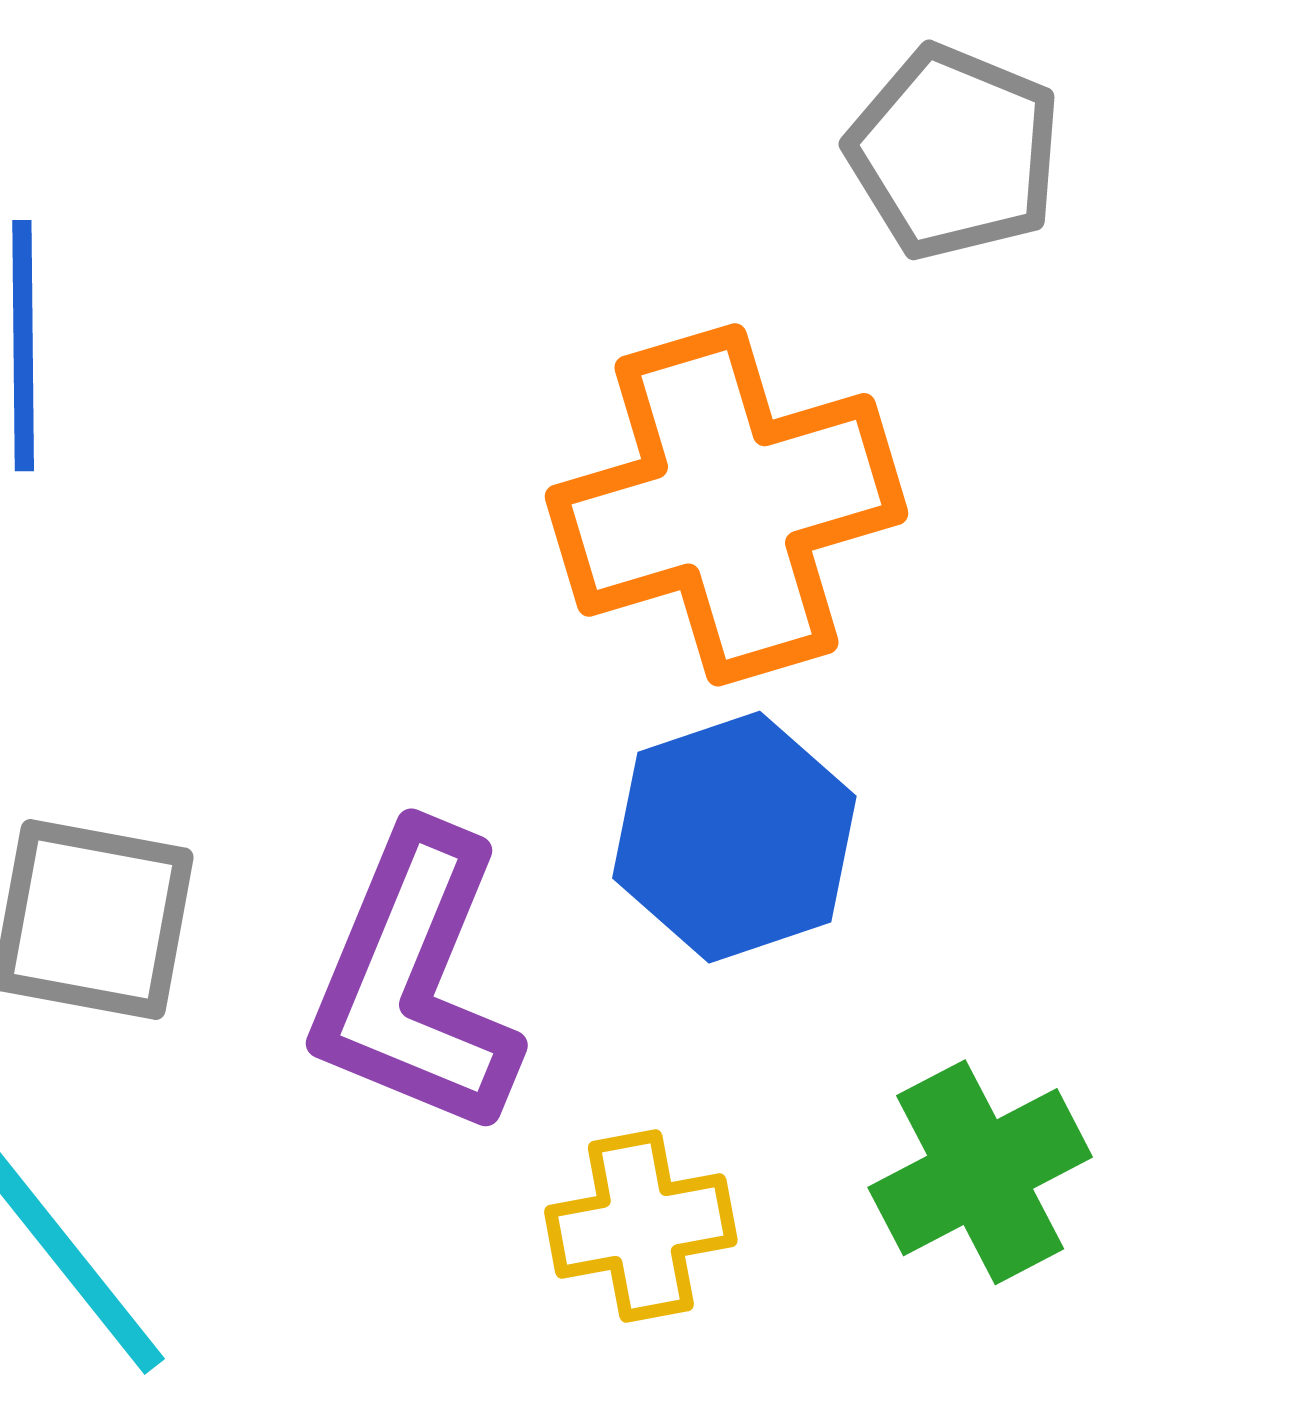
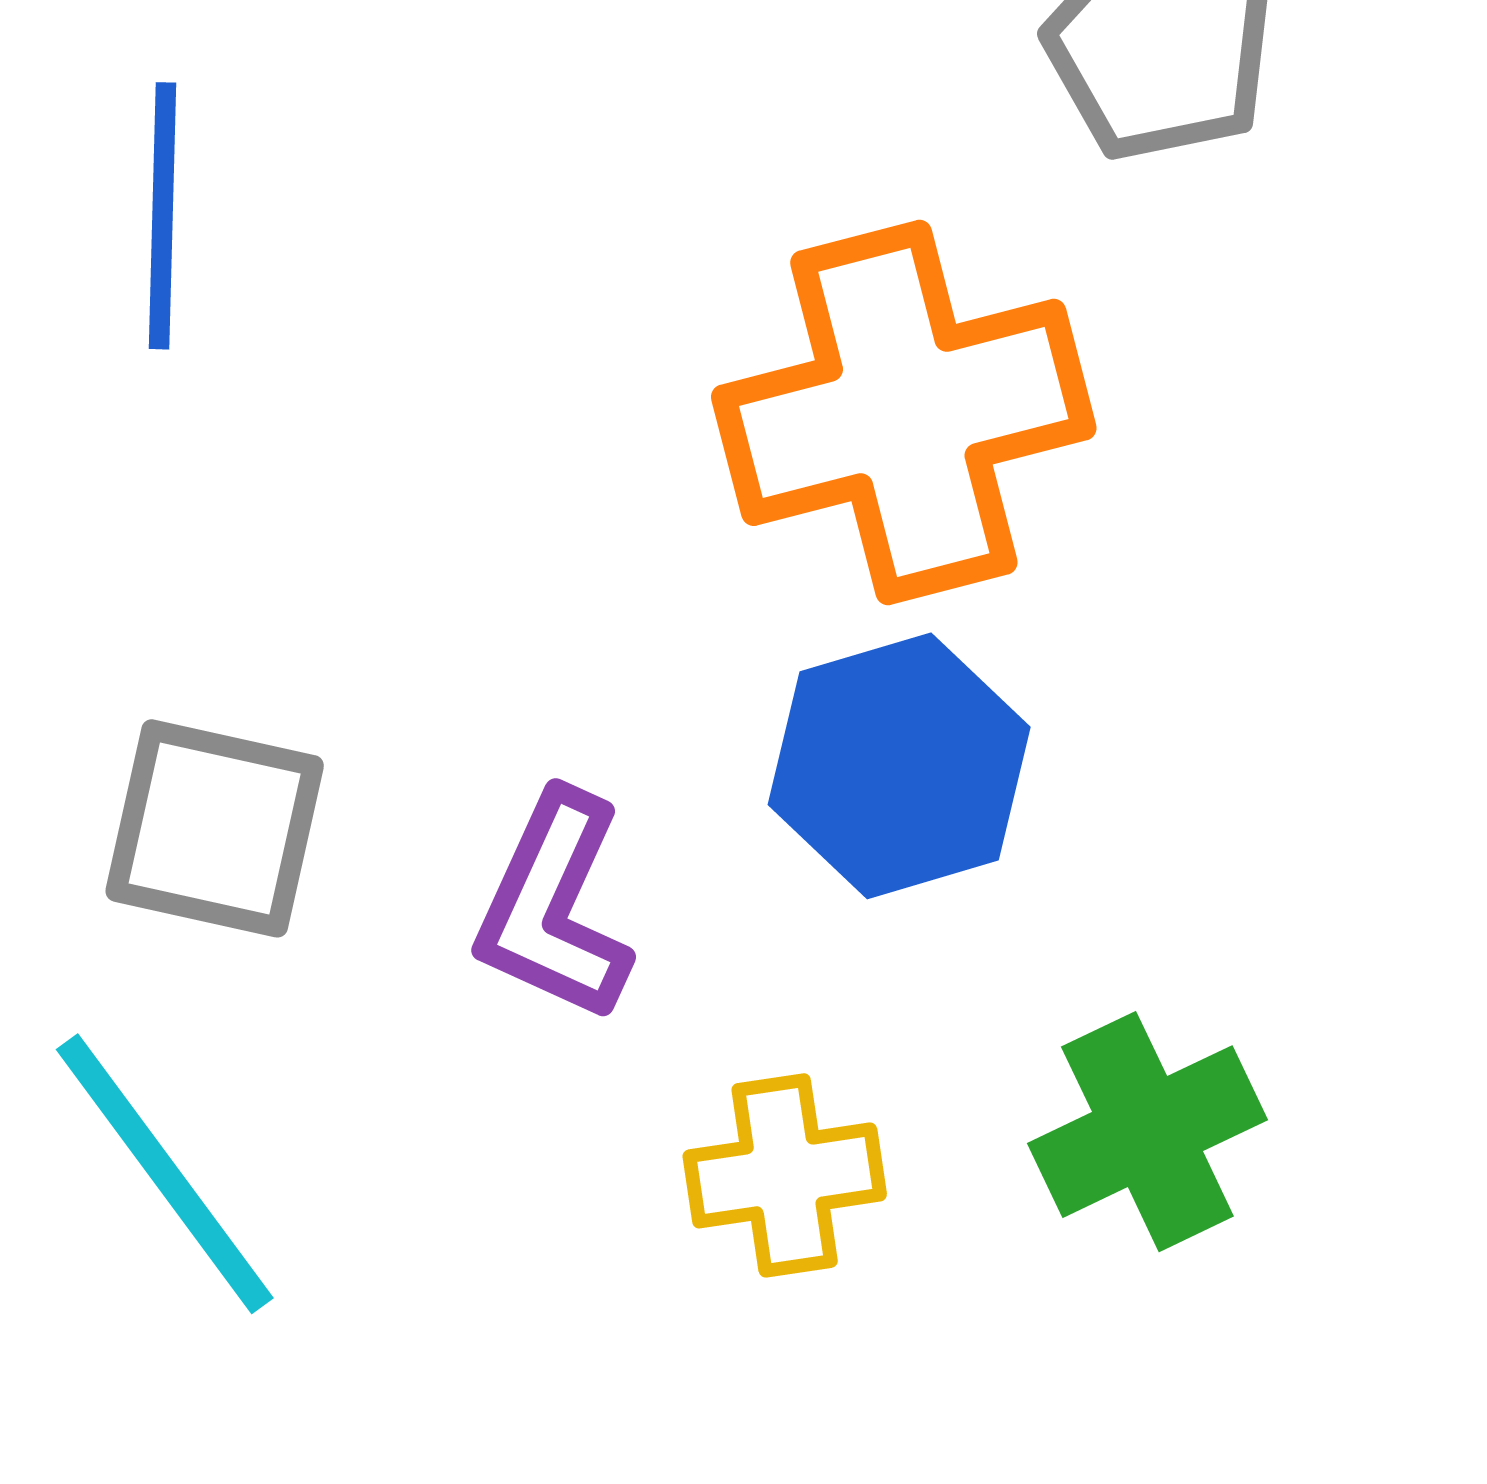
purple L-shape: (415, 981) -> (554, 907), size x0.7

